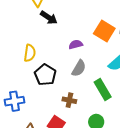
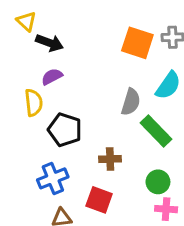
purple semicircle: (76, 44) -> (52, 77), moved
gray semicircle: (79, 68) -> (131, 102), moved
blue cross: (15, 101) -> (53, 178), moved

